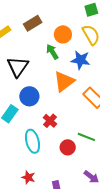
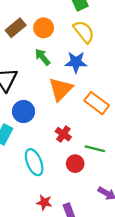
orange circle: (63, 34) -> (44, 28), moved
red cross: (50, 121) -> (63, 134), moved
red star: (28, 177) -> (44, 202), moved

